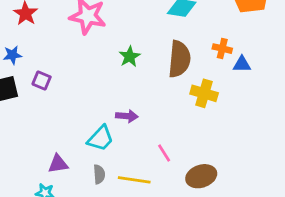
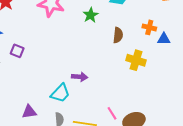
green star: (130, 57) -> (91, 15), moved
brown semicircle: (179, 59) -> (118, 35), size x0.6
pink line: (164, 153) -> (112, 113), moved

